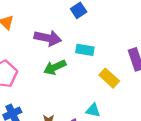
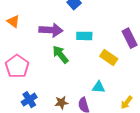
green arrow: (55, 67) -> (60, 55), turned 84

